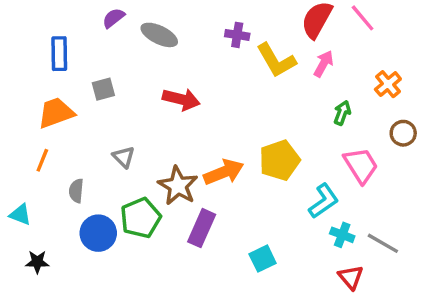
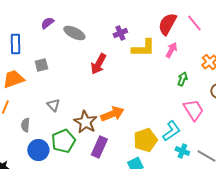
purple cross: (237, 35) -> (120, 33), turned -32
yellow L-shape: (276, 60) -> (143, 48), turned -60
red arrow: (181, 99) -> (98, 64), moved, turned 105
yellow pentagon: (280, 160) -> (145, 140), moved

